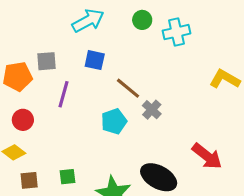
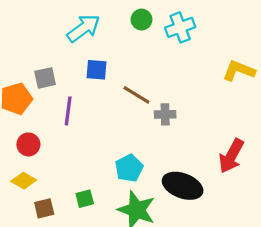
gray cross: (152, 110) -> (165, 114), turned -36
cyan pentagon: (114, 121) -> (129, 168), moved
red arrow: (207, 156) -> (231, 156), turned 88

